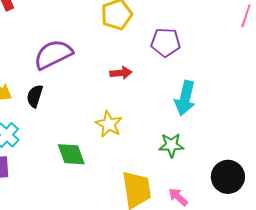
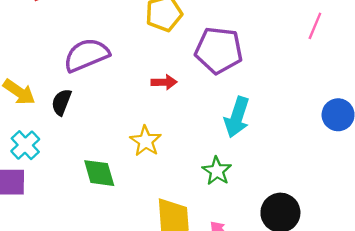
purple pentagon: (166, 42) -> (219, 50), size x1.4
green star: (171, 145) -> (217, 171), turned 30

